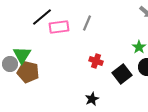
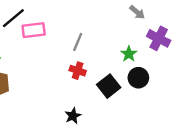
gray line: (87, 23) -> (78, 42), moved

